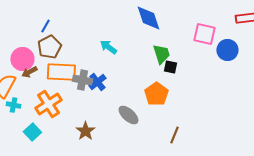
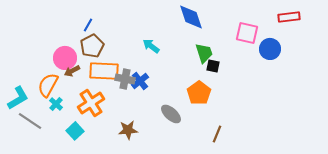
cyan cross: (13, 105) -> (56, 104), turned 32
brown star: (85, 131) -> (128, 130), turned 30

